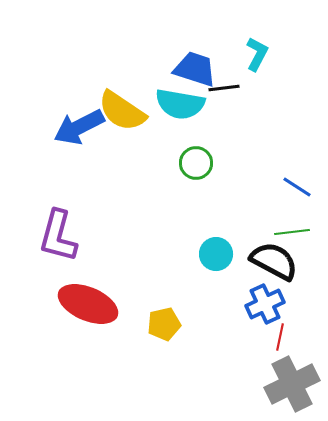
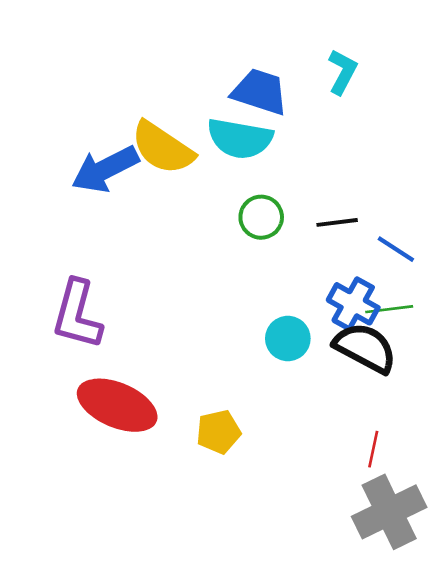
black line: (224, 88) -> (337, 222), moved
blue cross: (265, 304) -> (353, 304), moved, turned -36

